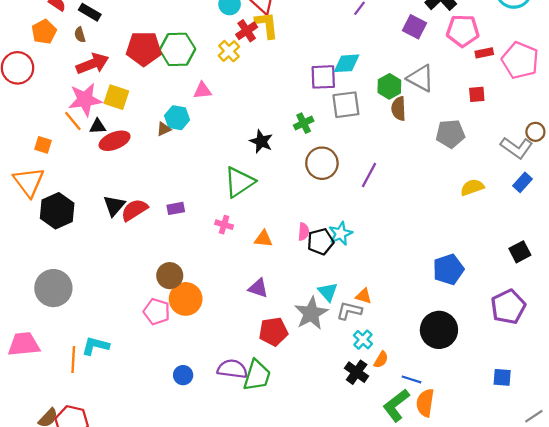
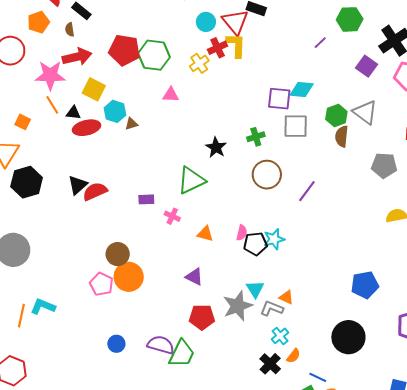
pink star: (85, 100) -> (50, 75), moved
cyan hexagon: (177, 118) -> (115, 111), moved
purple rectangle: (176, 208) -> (146, 199), moved

